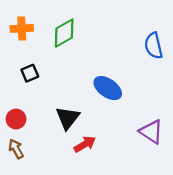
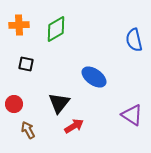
black square: (30, 73) -> (26, 64), turned 35
brown arrow: (16, 149) -> (28, 130), moved

